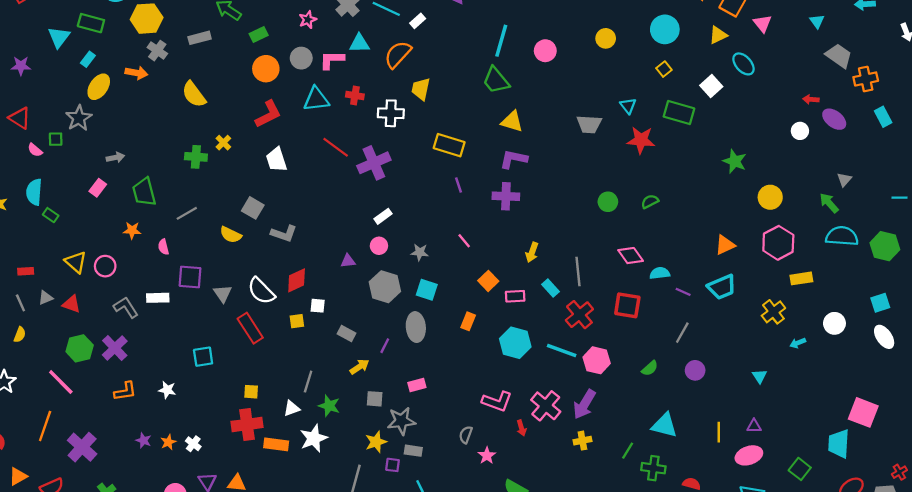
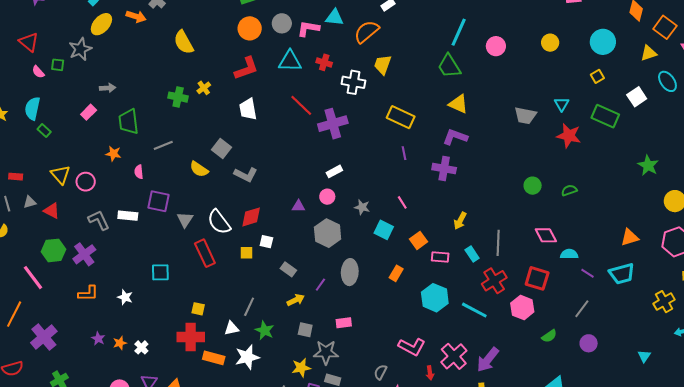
cyan square: (427, 290) -> (384, 230), moved
pink hexagon: (597, 360) -> (522, 307), moved

